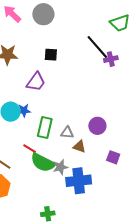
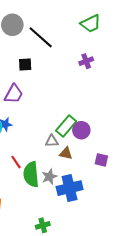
black line: (97, 47) -> (41, 37), moved
green rectangle: (45, 128) -> (66, 126), moved, turned 35
red line: (30, 149) -> (16, 162), turned 32
green semicircle: (43, 163) -> (31, 174), turned 65

